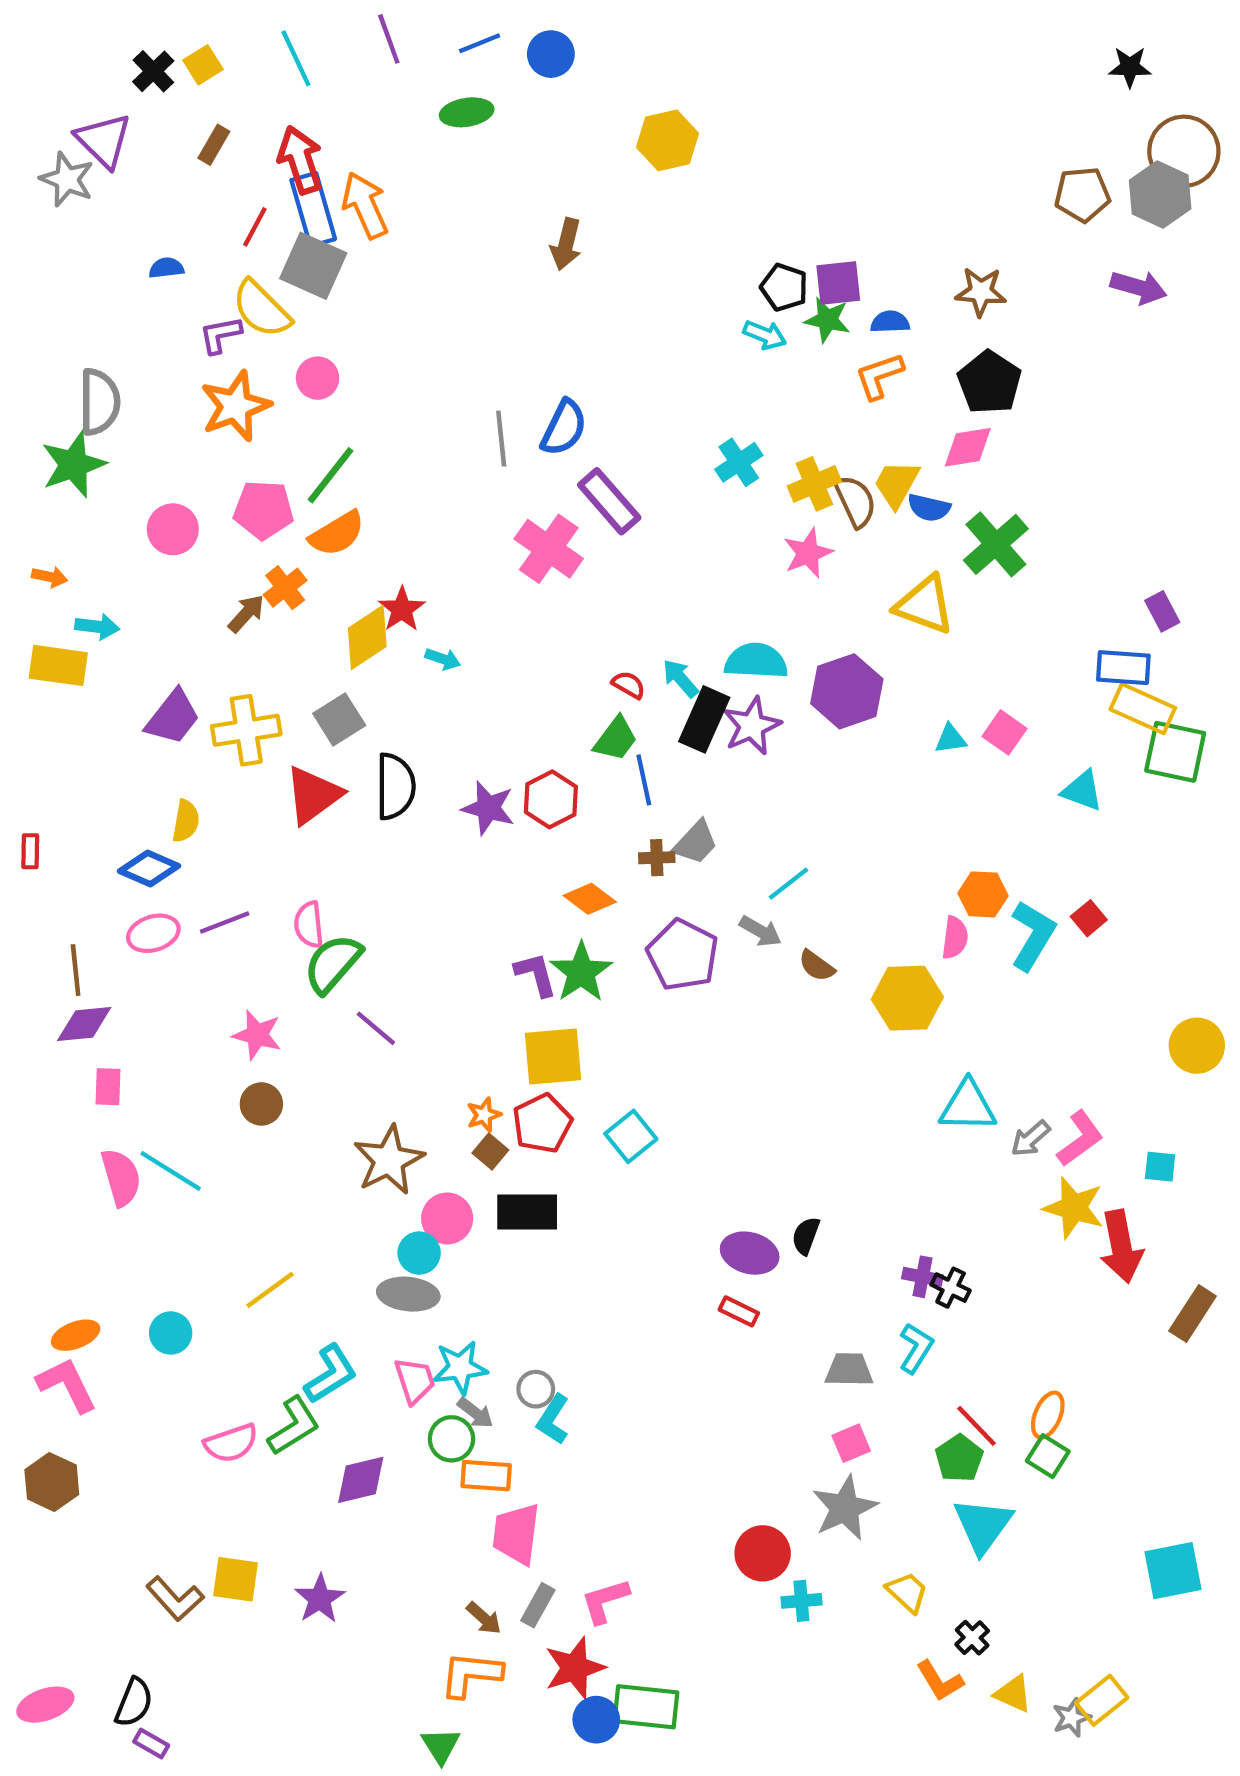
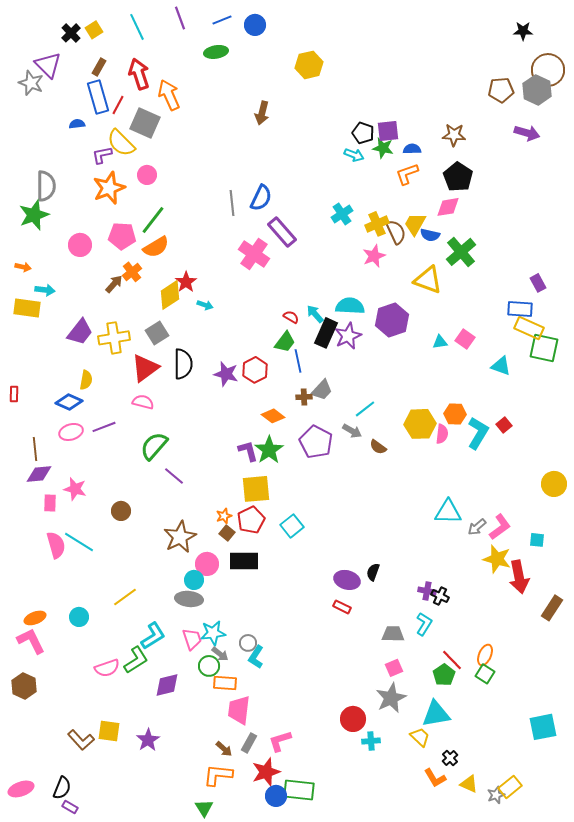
blue rectangle: (313, 210) -> (98, 97), moved
pink semicircle: (309, 925) -> (143, 402), moved, turned 110
yellow hexagon: (907, 998) -> (420, 424), moved
pink star: (257, 1035) -> (75, 489), moved
cyan triangle: (983, 1525) -> (436, 714), moved, turned 44

